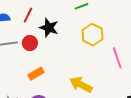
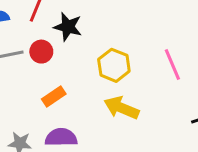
yellow hexagon: (92, 35) -> (114, 65), moved

